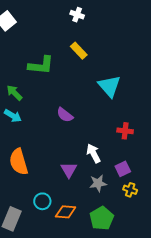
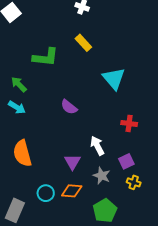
gray star: (98, 183) -> (102, 176), turned 30
orange diamond: (66, 212) -> (72, 191), moved

